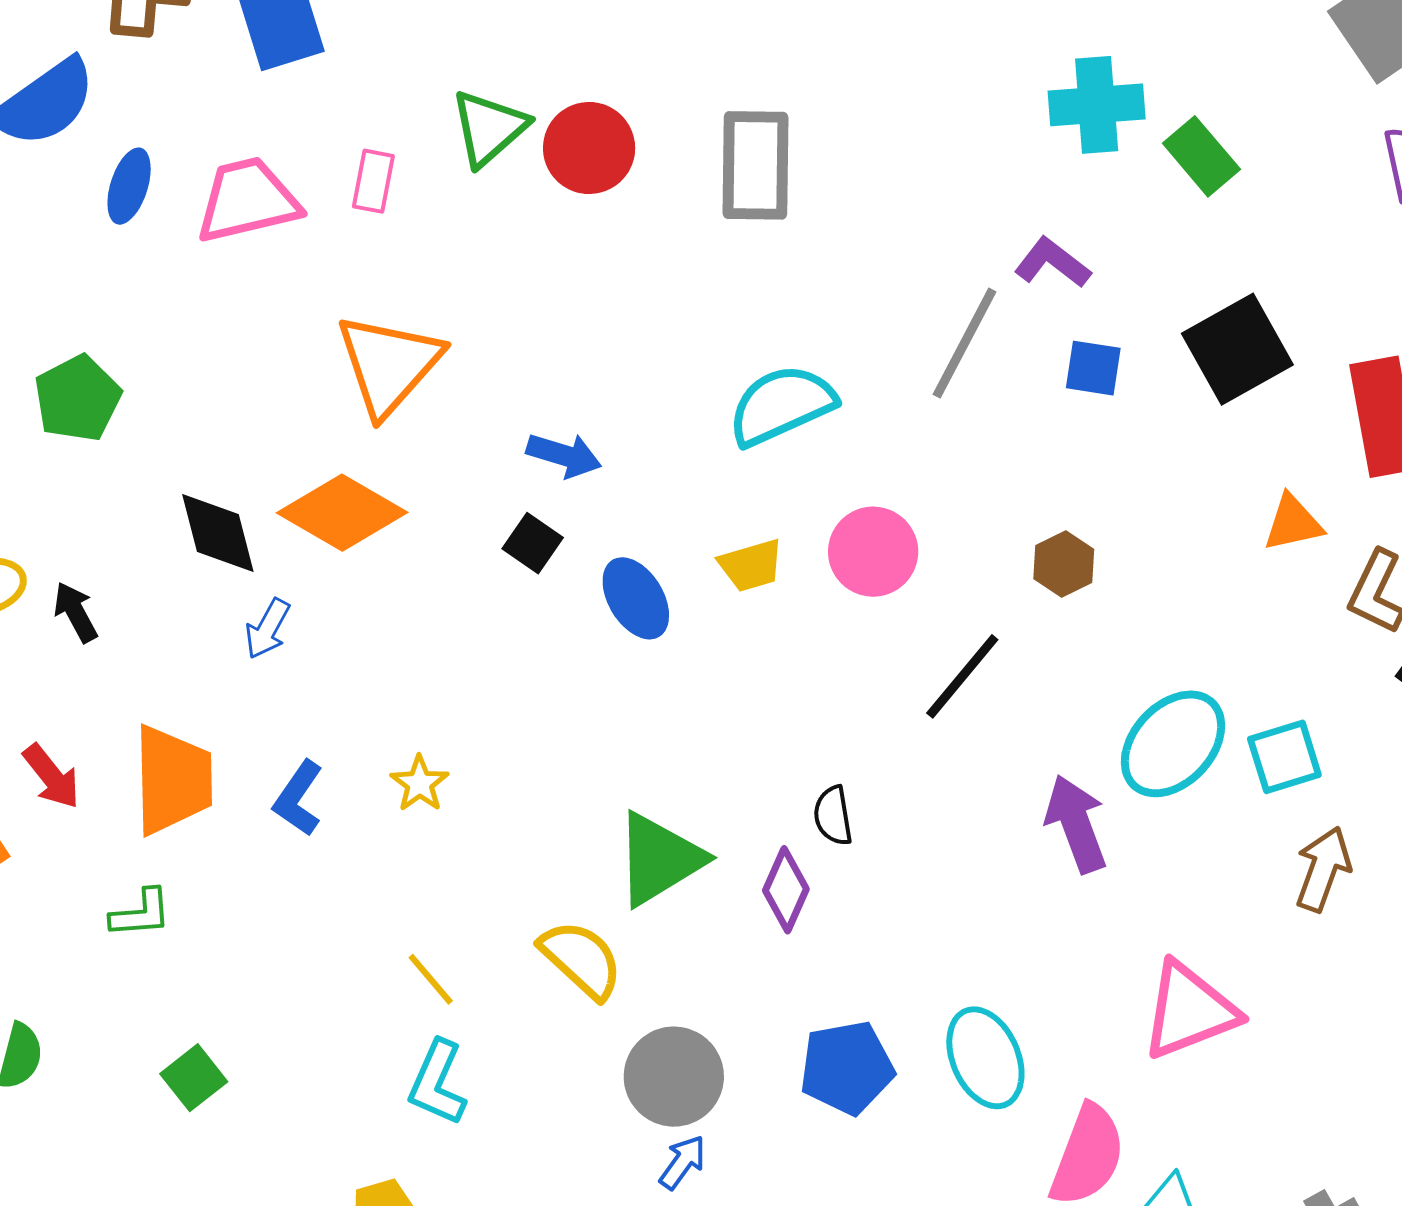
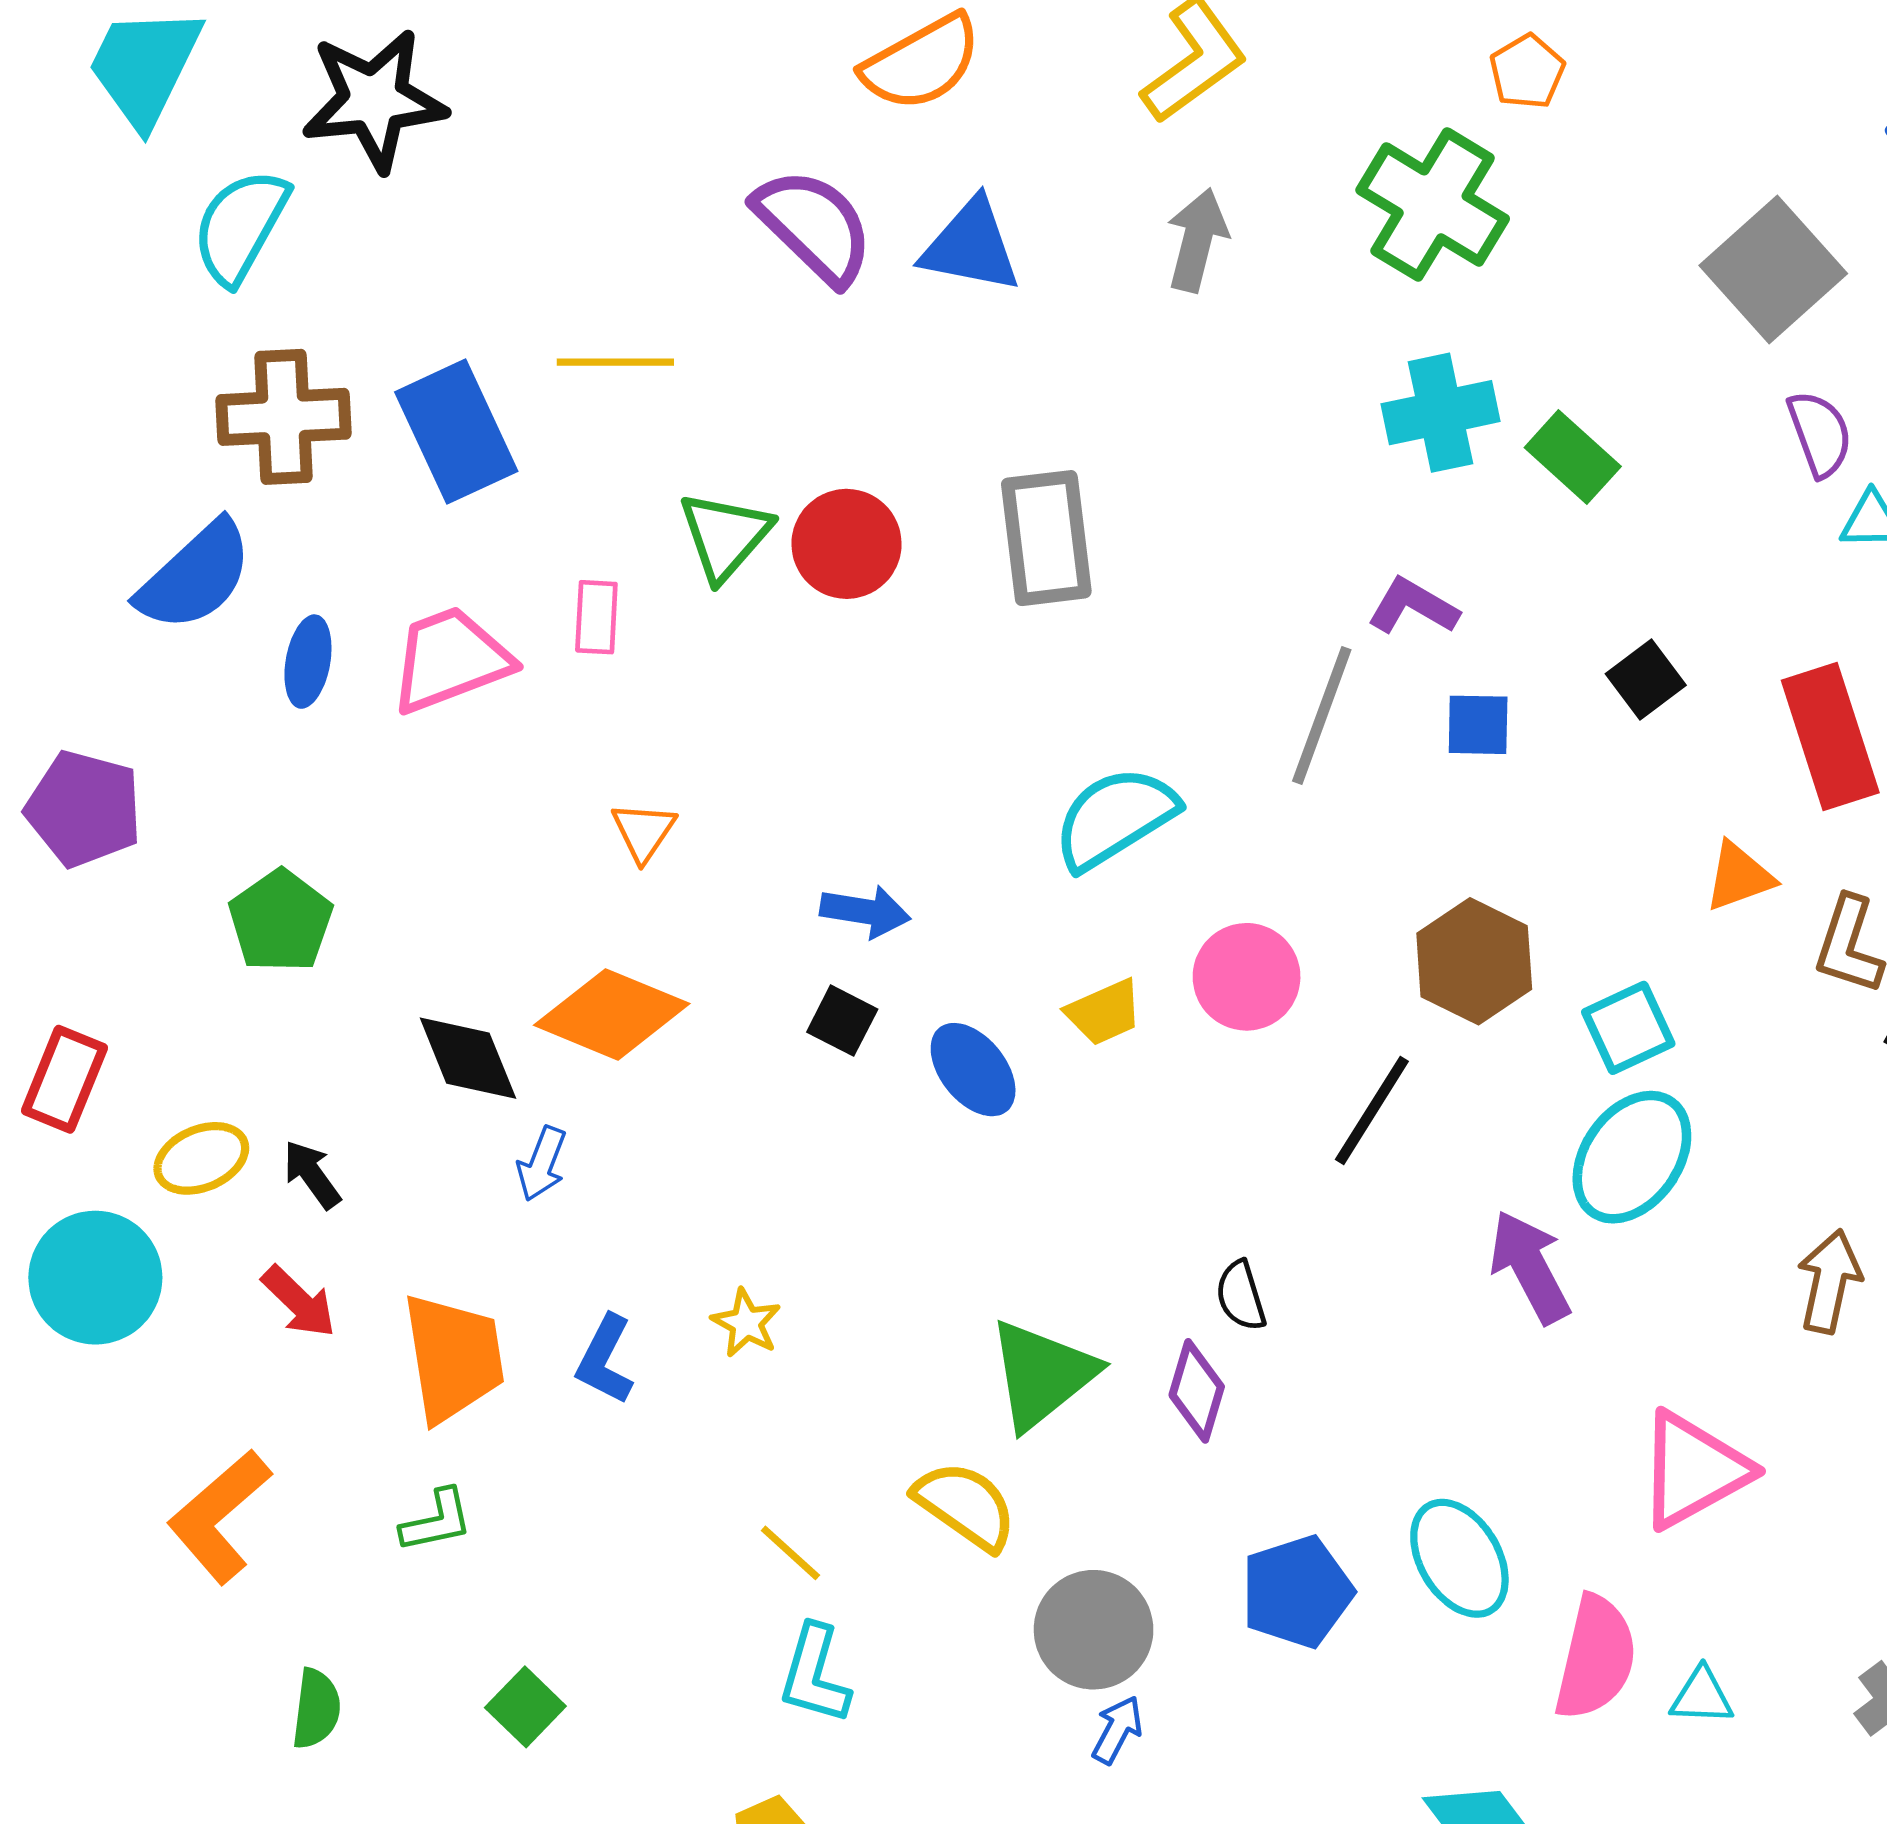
black square: (1237, 349) -> (1646, 680), size x0.6
orange triangle: (389, 364) -> (644, 832), size x0.5
brown hexagon: (1064, 564) -> (1474, 961), size x1.6
cyan square: (1284, 757) -> (1628, 1028), moved
red arrow: (51, 776) -> (299, 1302), moved

